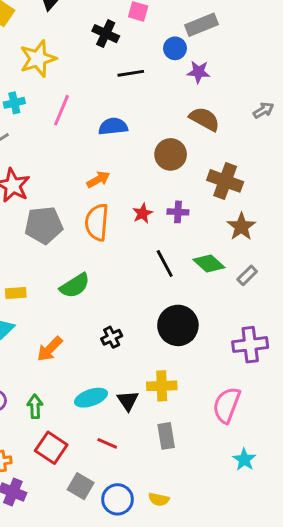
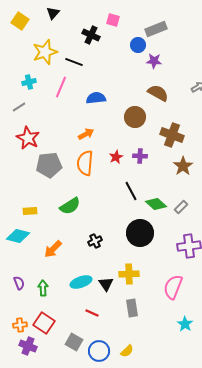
black line: (131, 73) -> (74, 62), moved, turned 30
green diamond: (209, 264) -> (156, 204), moved
gray rectangle: (247, 275) -> (181, 207), moved
red square: (51, 448) -> (44, 323), moved
yellow semicircle: (159, 499) -> (127, 351), turned -56

